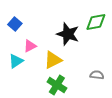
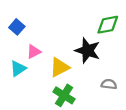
black star: (68, 34) -> (88, 51), moved

